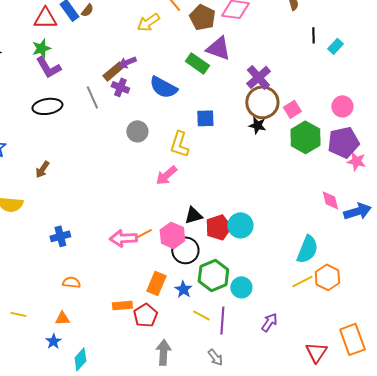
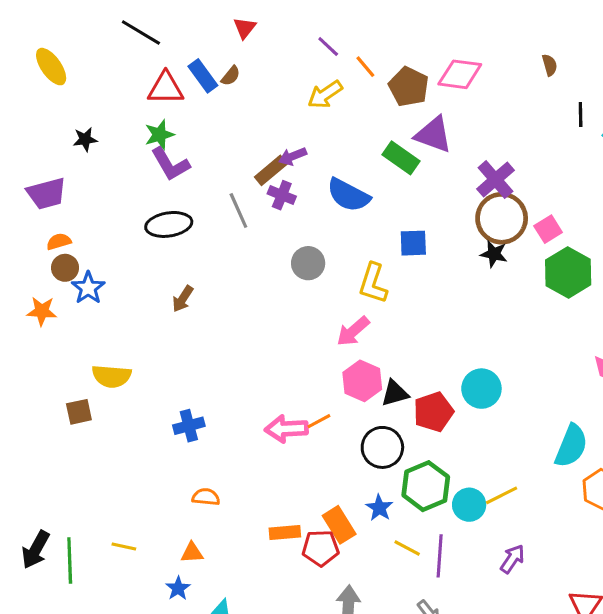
brown arrow: (42, 169) -> (183, 299), moved
cyan circle: (240, 225) -> (481, 389), moved
pink hexagon: (172, 235) -> (362, 381), moved
yellow line: (302, 281) -> (502, 495), moved
orange rectangle: (156, 283) -> (339, 525), moved, turned -55
red pentagon: (145, 315) -> (320, 548), turned 30

